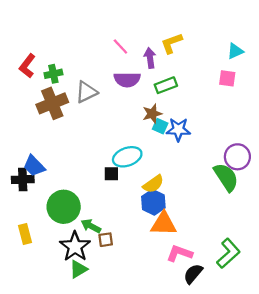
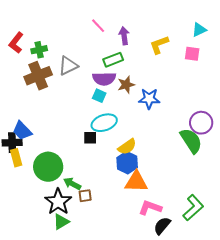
yellow L-shape: (172, 43) -> (159, 45), moved
purple semicircle: (127, 80) -> (104, 79), moved
green rectangle: (166, 85) -> (113, 60), moved
cyan square: (160, 126) -> (99, 96), moved
yellow rectangle: (25, 234) -> (16, 158), moved

